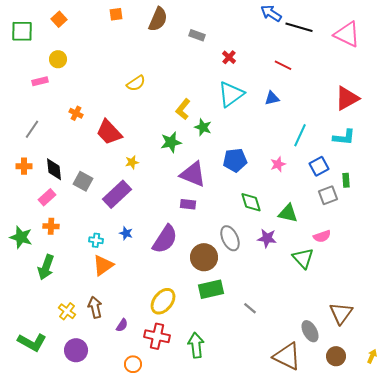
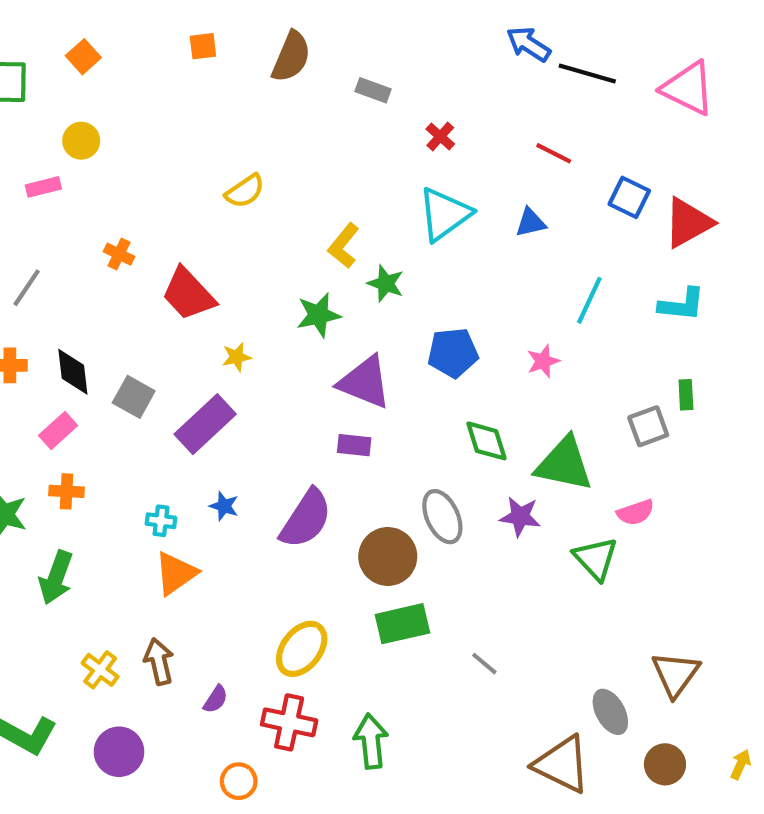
blue square: (319, 166) -> (629, 197), moved, turned -36
green triangle: (288, 213) -> (564, 464), size x1.4

